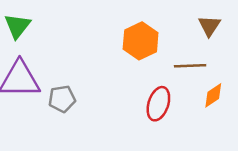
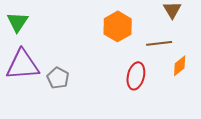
gray pentagon: (62, 99) -> (58, 78), turned -30

